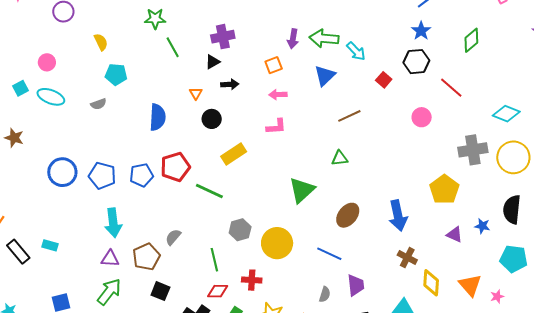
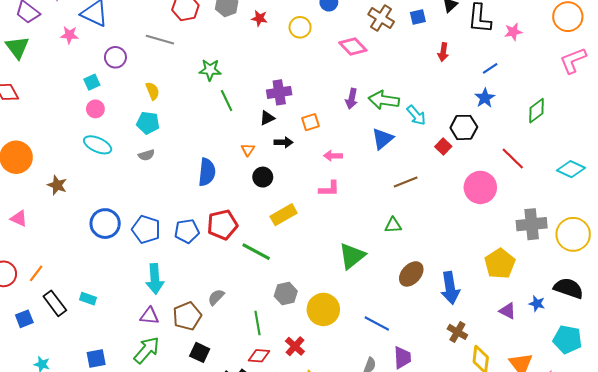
black hexagon: (416, 62) -> (464, 127), moved
orange square: (274, 65) -> (310, 122), moved
cyan pentagon: (116, 74) -> (148, 123), moved
cyan square: (21, 88) -> (92, 82), moved
cyan diamond: (506, 114) -> (571, 169), moved
pink circle: (422, 117) -> (480, 187), size x1.6
black semicircle: (512, 209) -> (569, 288), turned 100
brown ellipse: (348, 215) -> (411, 274), moved
red cross: (252, 280) -> (295, 346), turned 36

